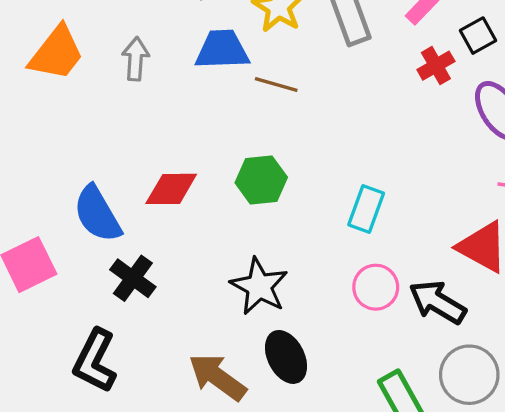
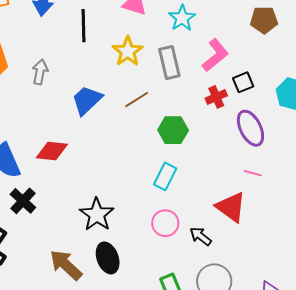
blue trapezoid: (222, 50) -> (87, 100), moved, turned -48
brown line: (276, 84) -> (137, 100), moved, turned -55
green hexagon: (261, 180) -> (173, 130), moved
black arrow: (437, 302) -> (201, 236), size x0.7

